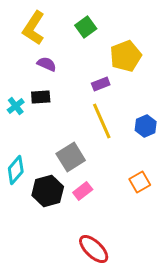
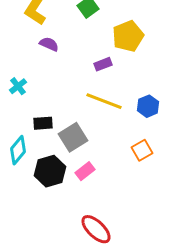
black rectangle: (41, 97) -> (43, 123), moved
yellow line: (102, 121) -> (104, 101), turned -45
orange square: (140, 182) -> (142, 150), moved

